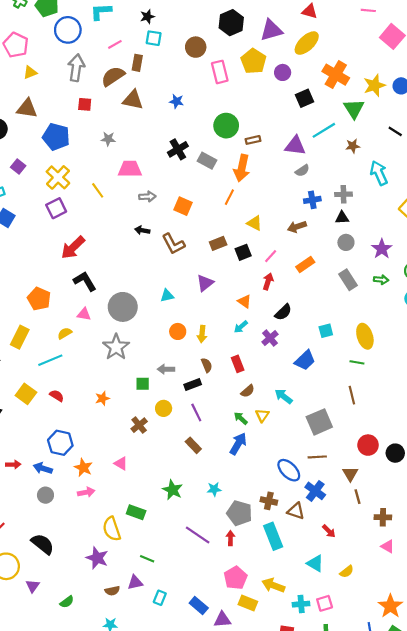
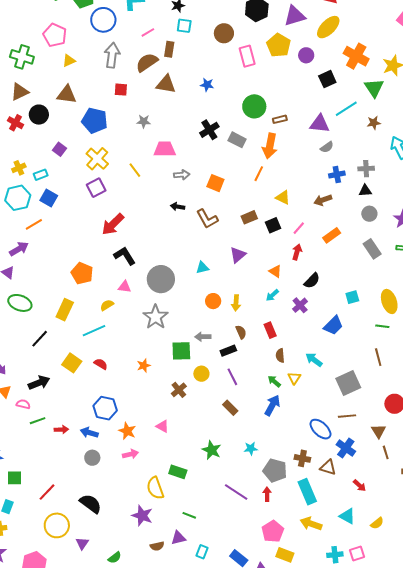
green square: (143, 384) -> (181, 351), size x1.5
brown semicircle: (248, 391) -> (280, 356), turned 128
yellow arrow: (273, 585) -> (311, 524), moved

